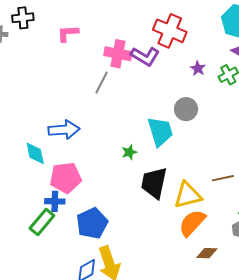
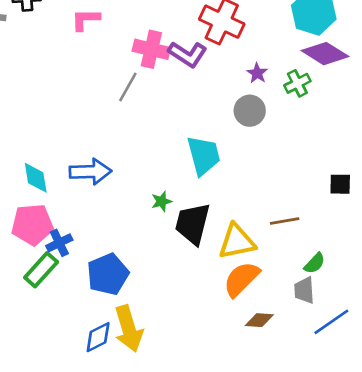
gray circle: (186, 109) -> (250, 111), moved
blue arrow: (64, 130) -> (90, 172), moved
green star: (129, 152) -> (162, 201), moved
pink pentagon: (66, 178) -> (32, 225), moved
blue cross: (55, 201) -> (59, 243), turned -30

